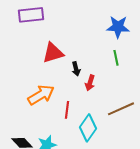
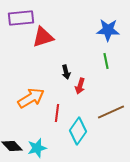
red triangle: (53, 53) -> (43, 37), moved

